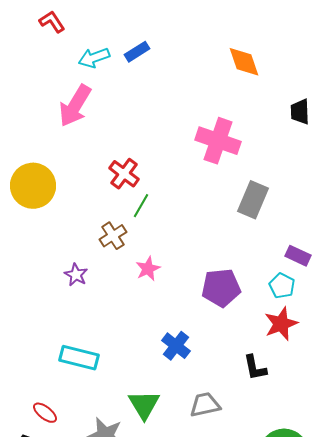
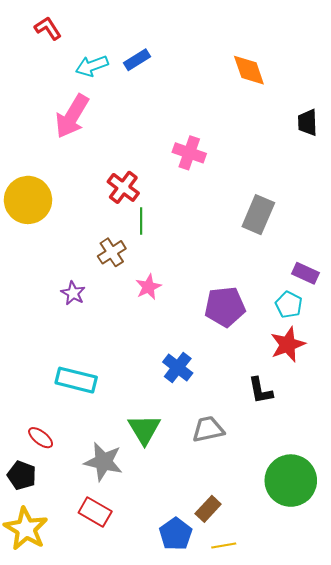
pink cross: (218, 141) -> (189, 153), moved, size x0.7
green line: (141, 206) -> (141, 221), turned -30

